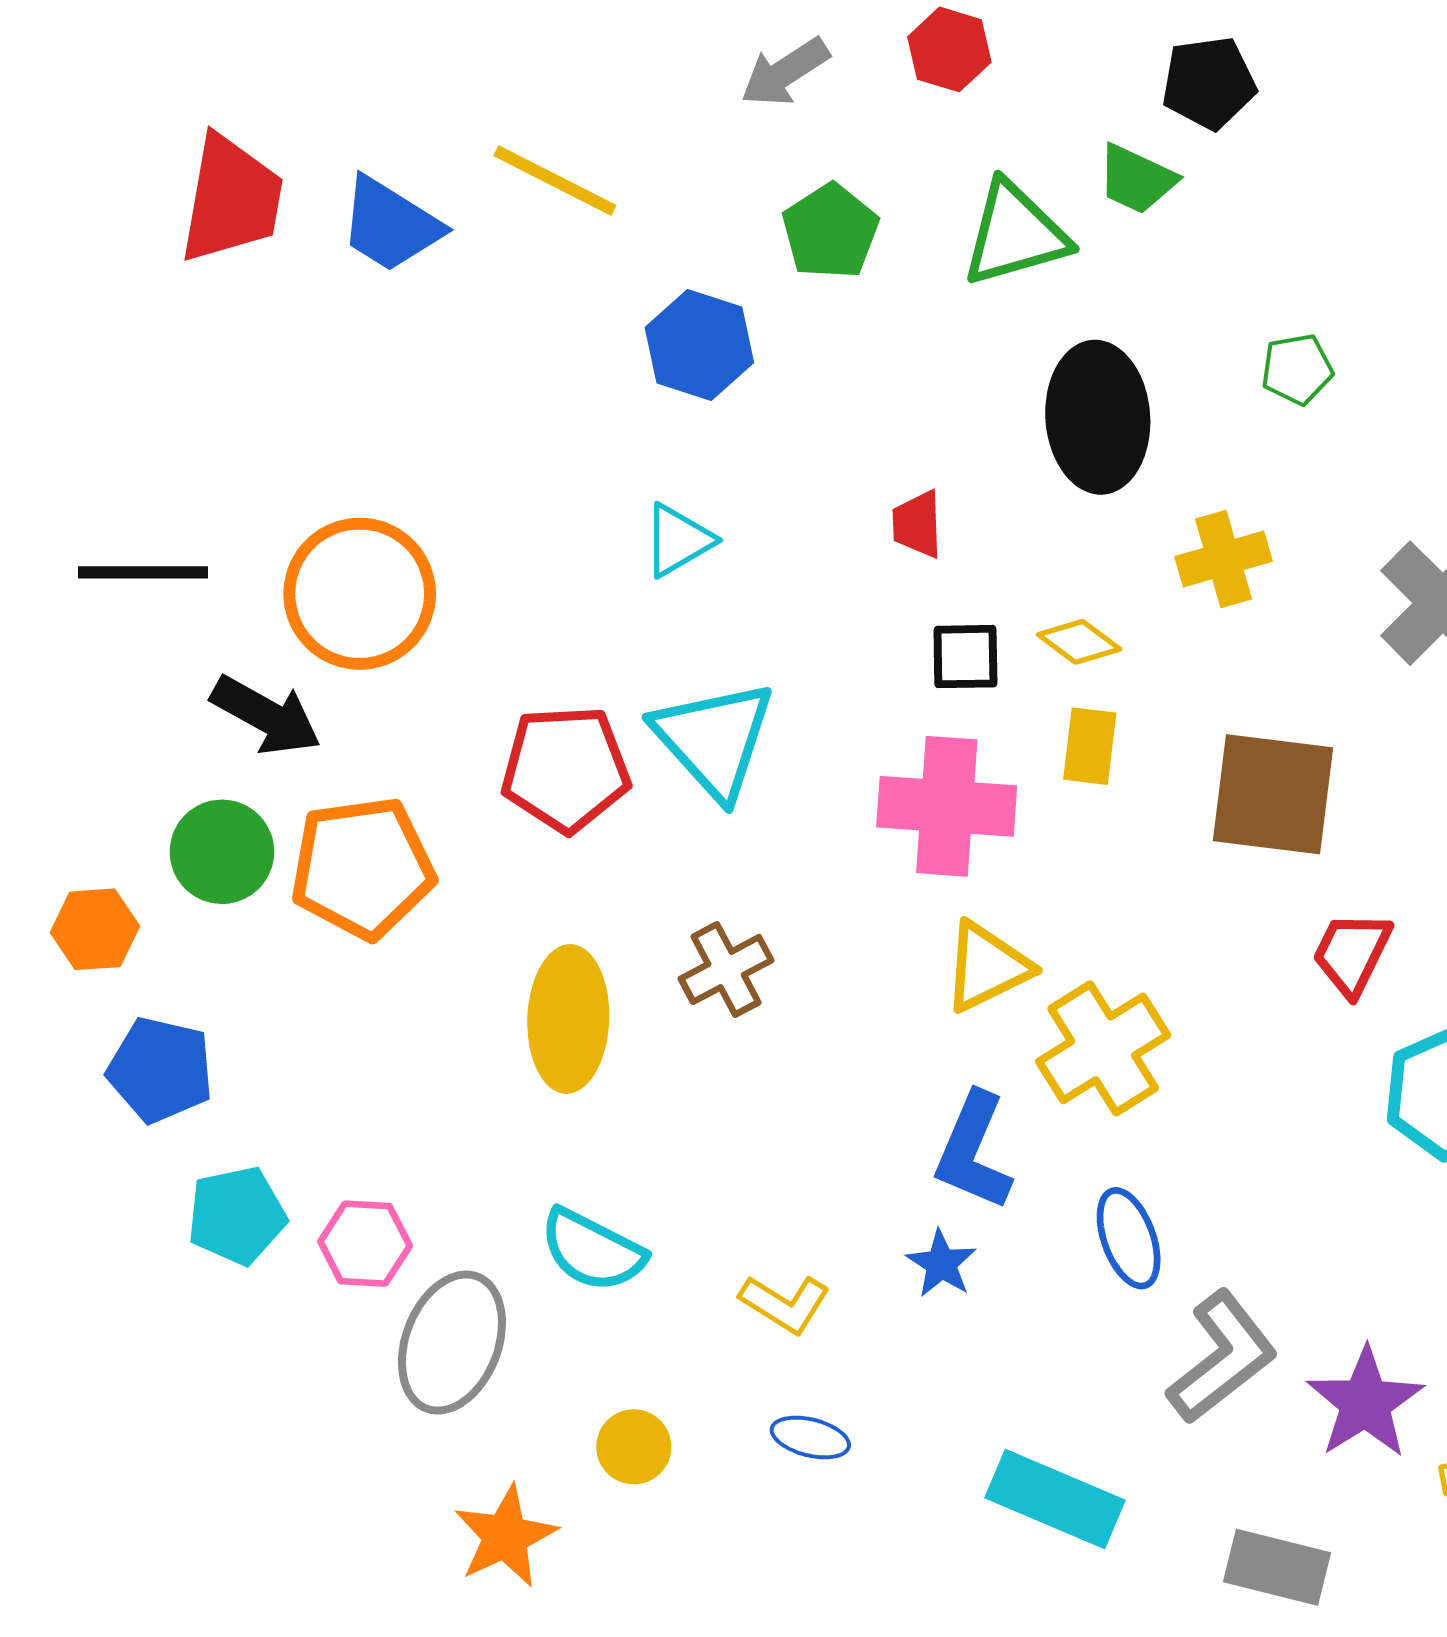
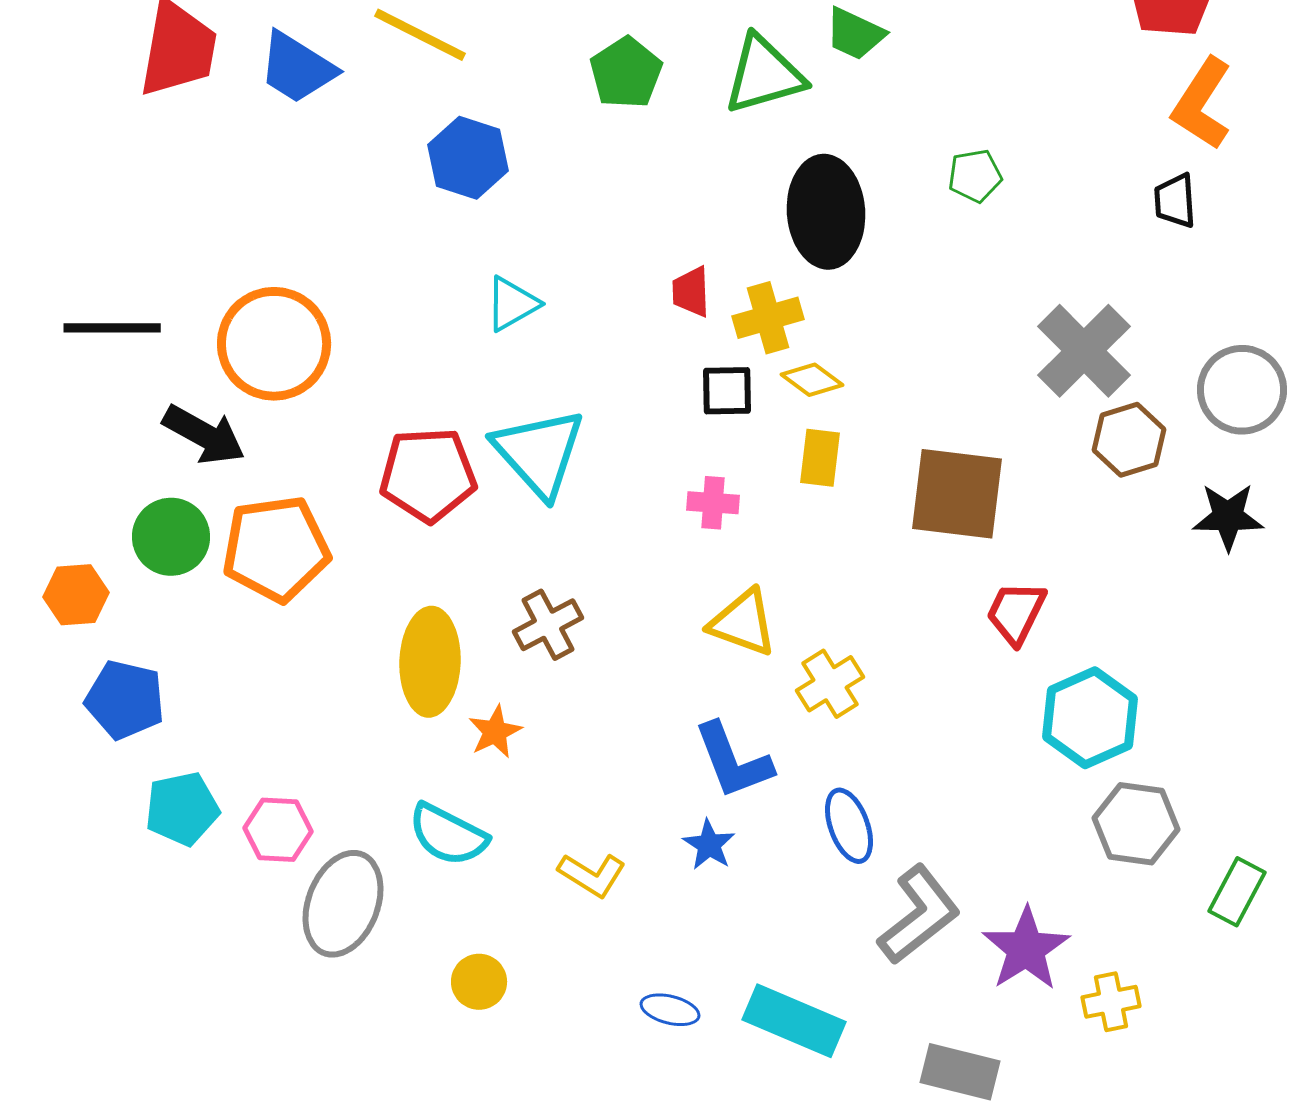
blue hexagon: (699, 345) -> (468, 158), moved
yellow cross: (1224, 559) -> (768, 318), moved
pink cross: (947, 806) -> (713, 503), size x0.5
yellow triangle: (987, 967) -> (743, 623), turned 46
yellow cross: (1103, 1048) -> (830, 684), size x0.7
blue L-shape: (973, 1151) -> (733, 761), turned -44
blue ellipse: (810, 1437) -> (670, 1010), moved
orange star: (505, 1536) -> (495, 732), moved, size x0.7

